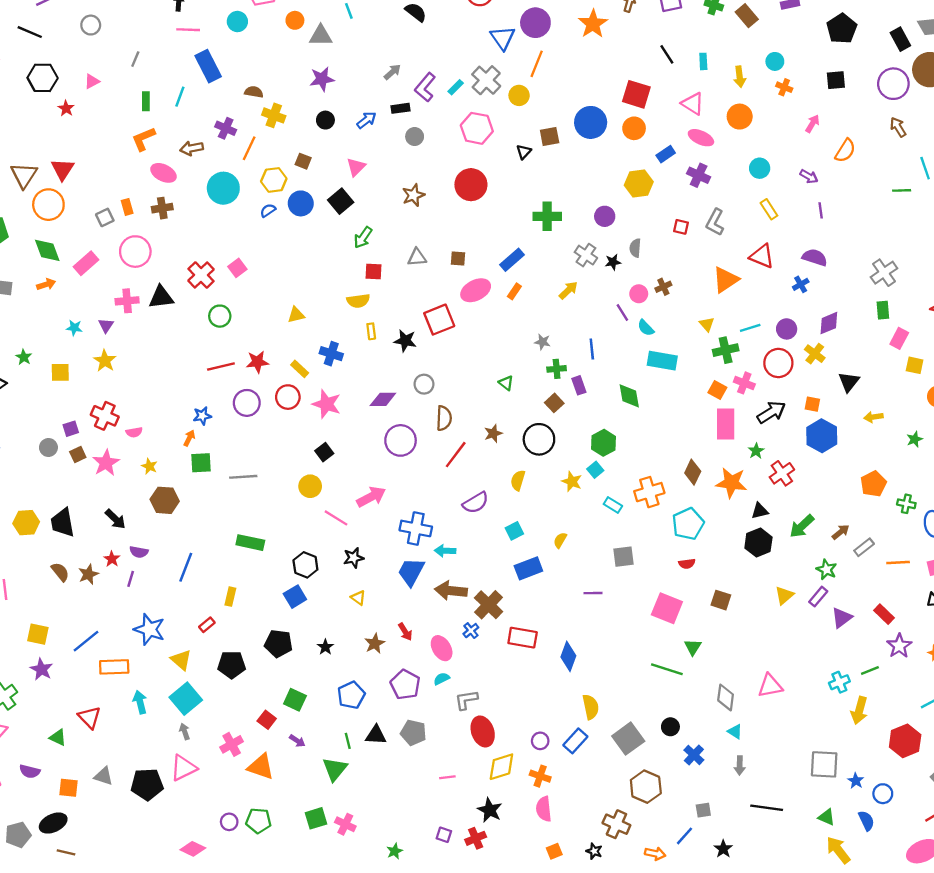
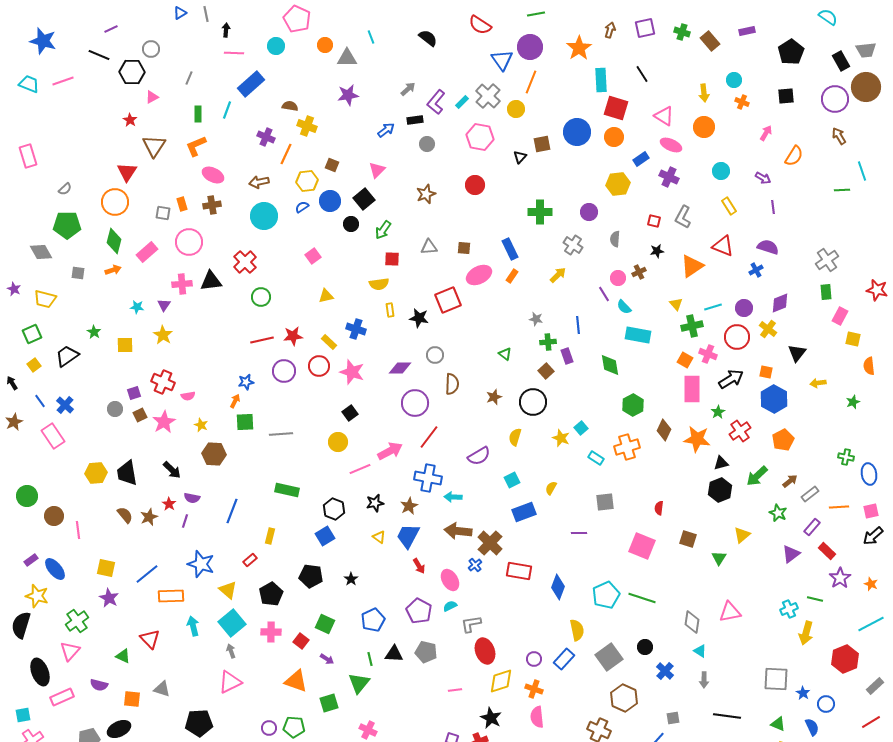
cyan rectangle: (703, 61) -> (601, 80), moved, size x1.6
blue rectangle: (208, 66) -> (251, 84), turned 76
black hexagon: (43, 78) -> (132, 72), moved
black circle: (325, 120) -> (351, 224), moved
brown arrow: (192, 148) -> (259, 182), moved
brown triangle: (24, 175) -> (154, 146), moved
red circle: (471, 185) -> (475, 185), size x0.7
cyan circle: (223, 188) -> (264, 216), moved
gray square: (105, 217) -> (163, 213), turned 35
green diamond: (47, 250) -> (114, 241), turned 35
blue rectangle: (512, 260) -> (510, 249), turned -75
black star: (613, 262) -> (657, 251), moved
pink square: (237, 268) -> (313, 256), moved
green hexagon: (604, 443) -> (633, 405), moved
red line: (456, 455) -> (429, 437), moved
orange pentagon: (873, 484) -> (783, 440), moved
pink line: (336, 518) -> (360, 469), turned -55
cyan pentagon: (688, 524) -> (606, 595), moved
red semicircle: (687, 564) -> (659, 508), turned 104
blue trapezoid: (411, 572) -> (408, 536), moved
purple rectangle: (818, 597) -> (812, 527), moved
brown star: (375, 643) -> (409, 506), moved
green triangle: (693, 647) -> (719, 558), moved
black pentagon: (232, 665) -> (271, 594), turned -30
green line: (870, 670) -> (815, 599), turned 35
pink cross: (232, 744) -> (271, 632), moved, turned 30
black pentagon: (147, 784) -> (199, 723), moved
green square: (316, 818) -> (329, 703), moved

